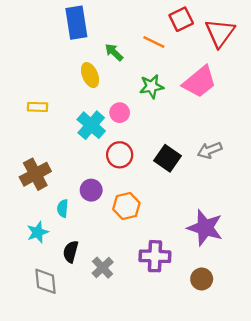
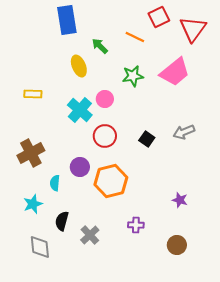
black square: (167, 158) -> (147, 139), size x0.7
orange hexagon: (126, 206) -> (111, 181), size x1.4
purple star: (205, 228) -> (180, 200), size x0.5
purple cross: (155, 256) -> (136, 225), size x0.6

